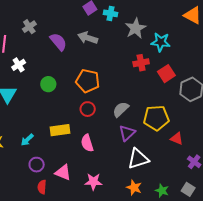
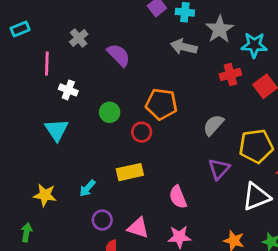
gray arrow: (88, 38) -> (184, 47), moved
white cross: (19, 65) -> (68, 90), turned -32
red circle: (88, 109) -> (142, 132), moved
gray semicircle: (121, 109) -> (213, 125), moved
pink semicircle: (87, 143) -> (178, 197), moved
white triangle: (138, 159) -> (256, 197), moved

